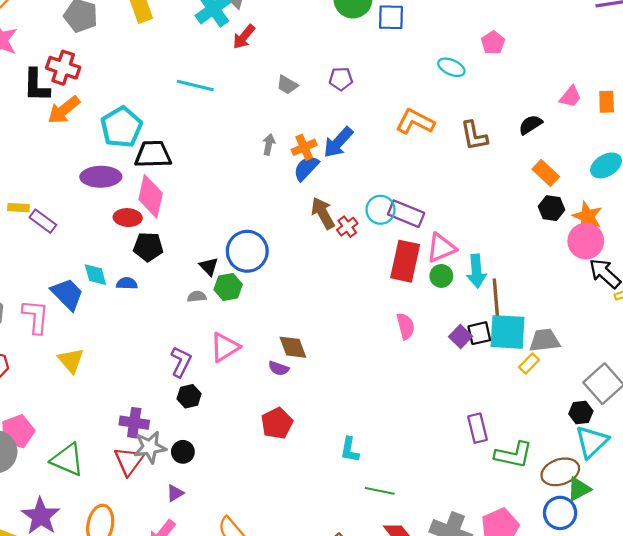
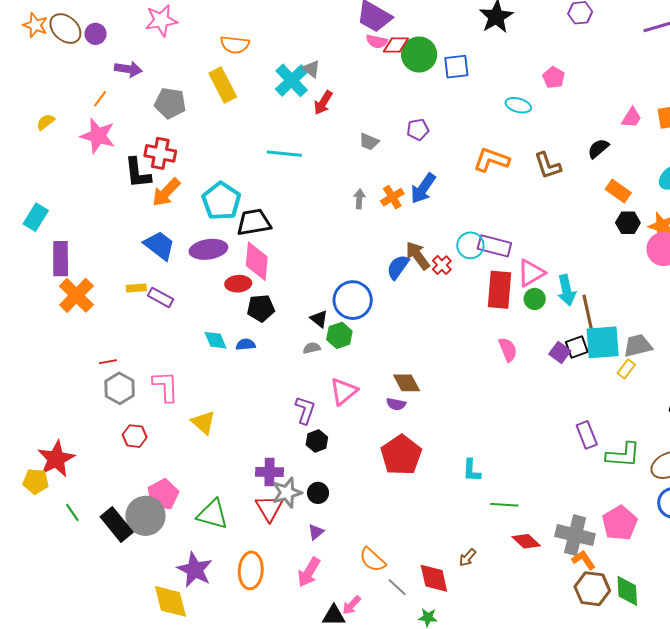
blue semicircle: (306, 168) -> (398, 267), moved
blue trapezoid: (67, 294) -> (159, 245), moved
red pentagon: (277, 423) -> (401, 455), size x1.4

